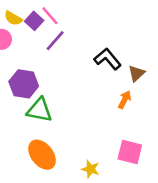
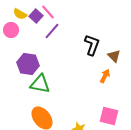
black L-shape: (108, 59) -> (92, 45), turned 60
brown triangle: (136, 73) -> (114, 56), turned -32

